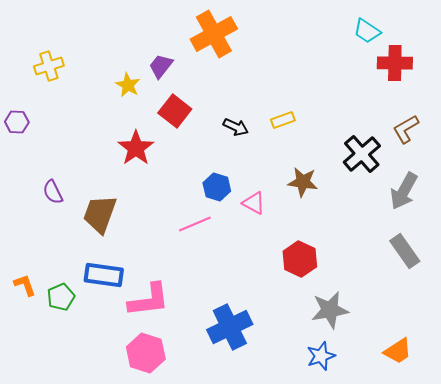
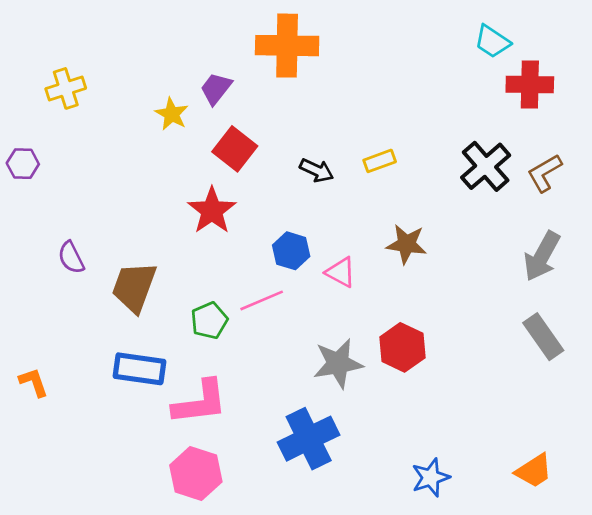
orange cross: (214, 34) -> (287, 46), turned 30
red star: (136, 148) -> (212, 211), moved
black cross: (362, 154) -> (486, 166), moved
green pentagon: (61, 297) -> (209, 321), moved
gray star: (330, 310) -> (338, 363), moved

